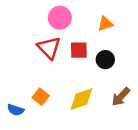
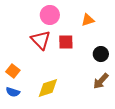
black circle: (105, 60) -> (101, 54), moved
orange square: (41, 97) -> (13, 71), moved
yellow diamond: (81, 99) -> (48, 88), moved

